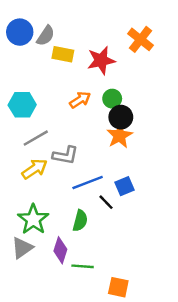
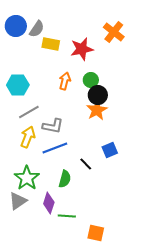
orange arrow: (80, 100) -> (65, 81), turned -42
yellow arrow: (35, 169) -> (28, 137), turned -35
blue line: (88, 182) -> (55, 148), moved
blue square: (125, 186) -> (110, 150), moved

